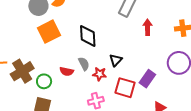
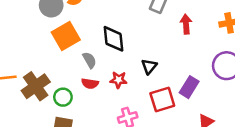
gray semicircle: (84, 64) -> (89, 60), moved
red star: (100, 74) -> (119, 80), moved
red square: (125, 88) -> (162, 100), turned -30

